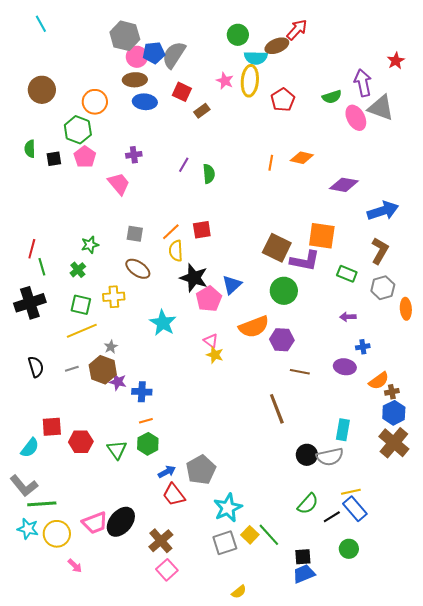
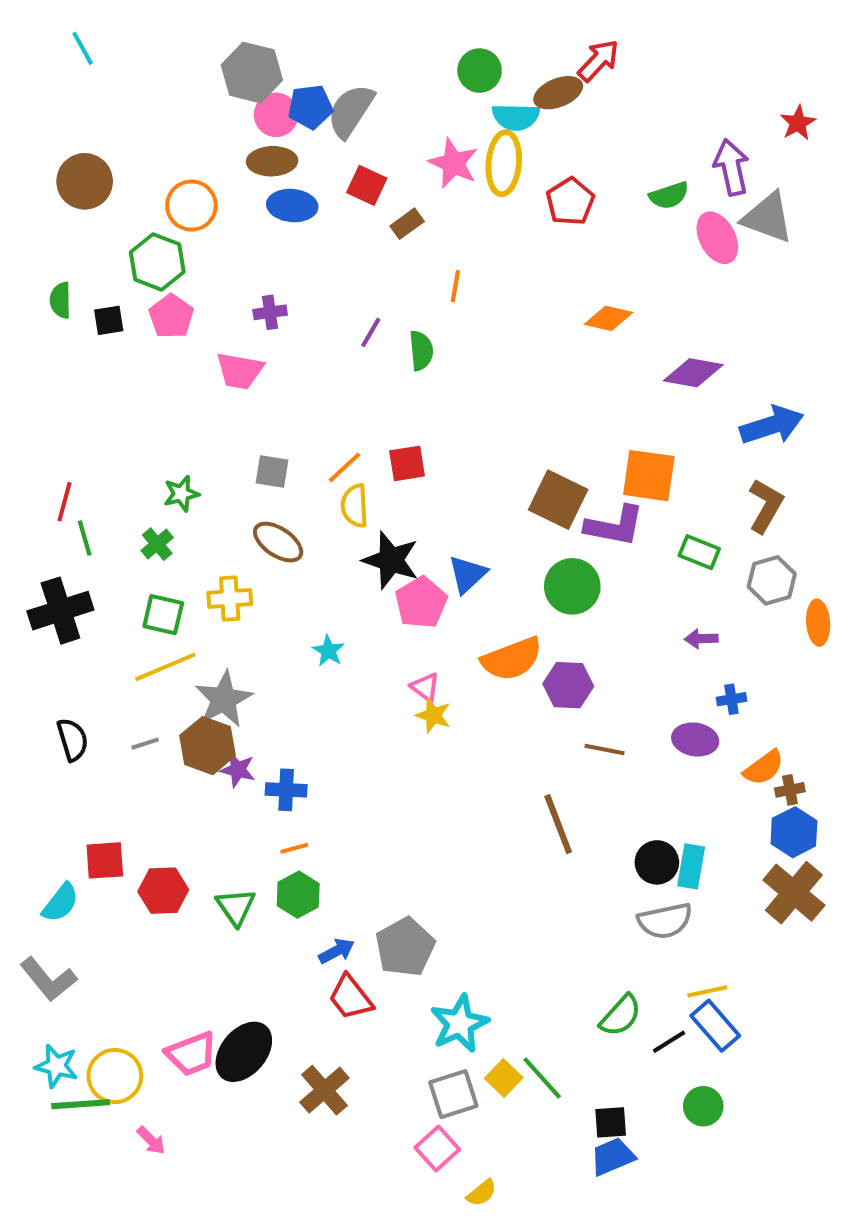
pink star: (225, 81) -> (453, 163), size x1.4
orange line: (271, 163) -> (455, 286), moved
pink trapezoid: (119, 184) -> (240, 371), turned 140
cyan star: (163, 323) -> (328, 651), size x0.6
gray star: (111, 347) -> (224, 699), size x2.0
black circle: (307, 455) -> (657, 862), moved
green line: (42, 504) -> (81, 1104), moved
pink square: (167, 570) -> (437, 1149), moved

